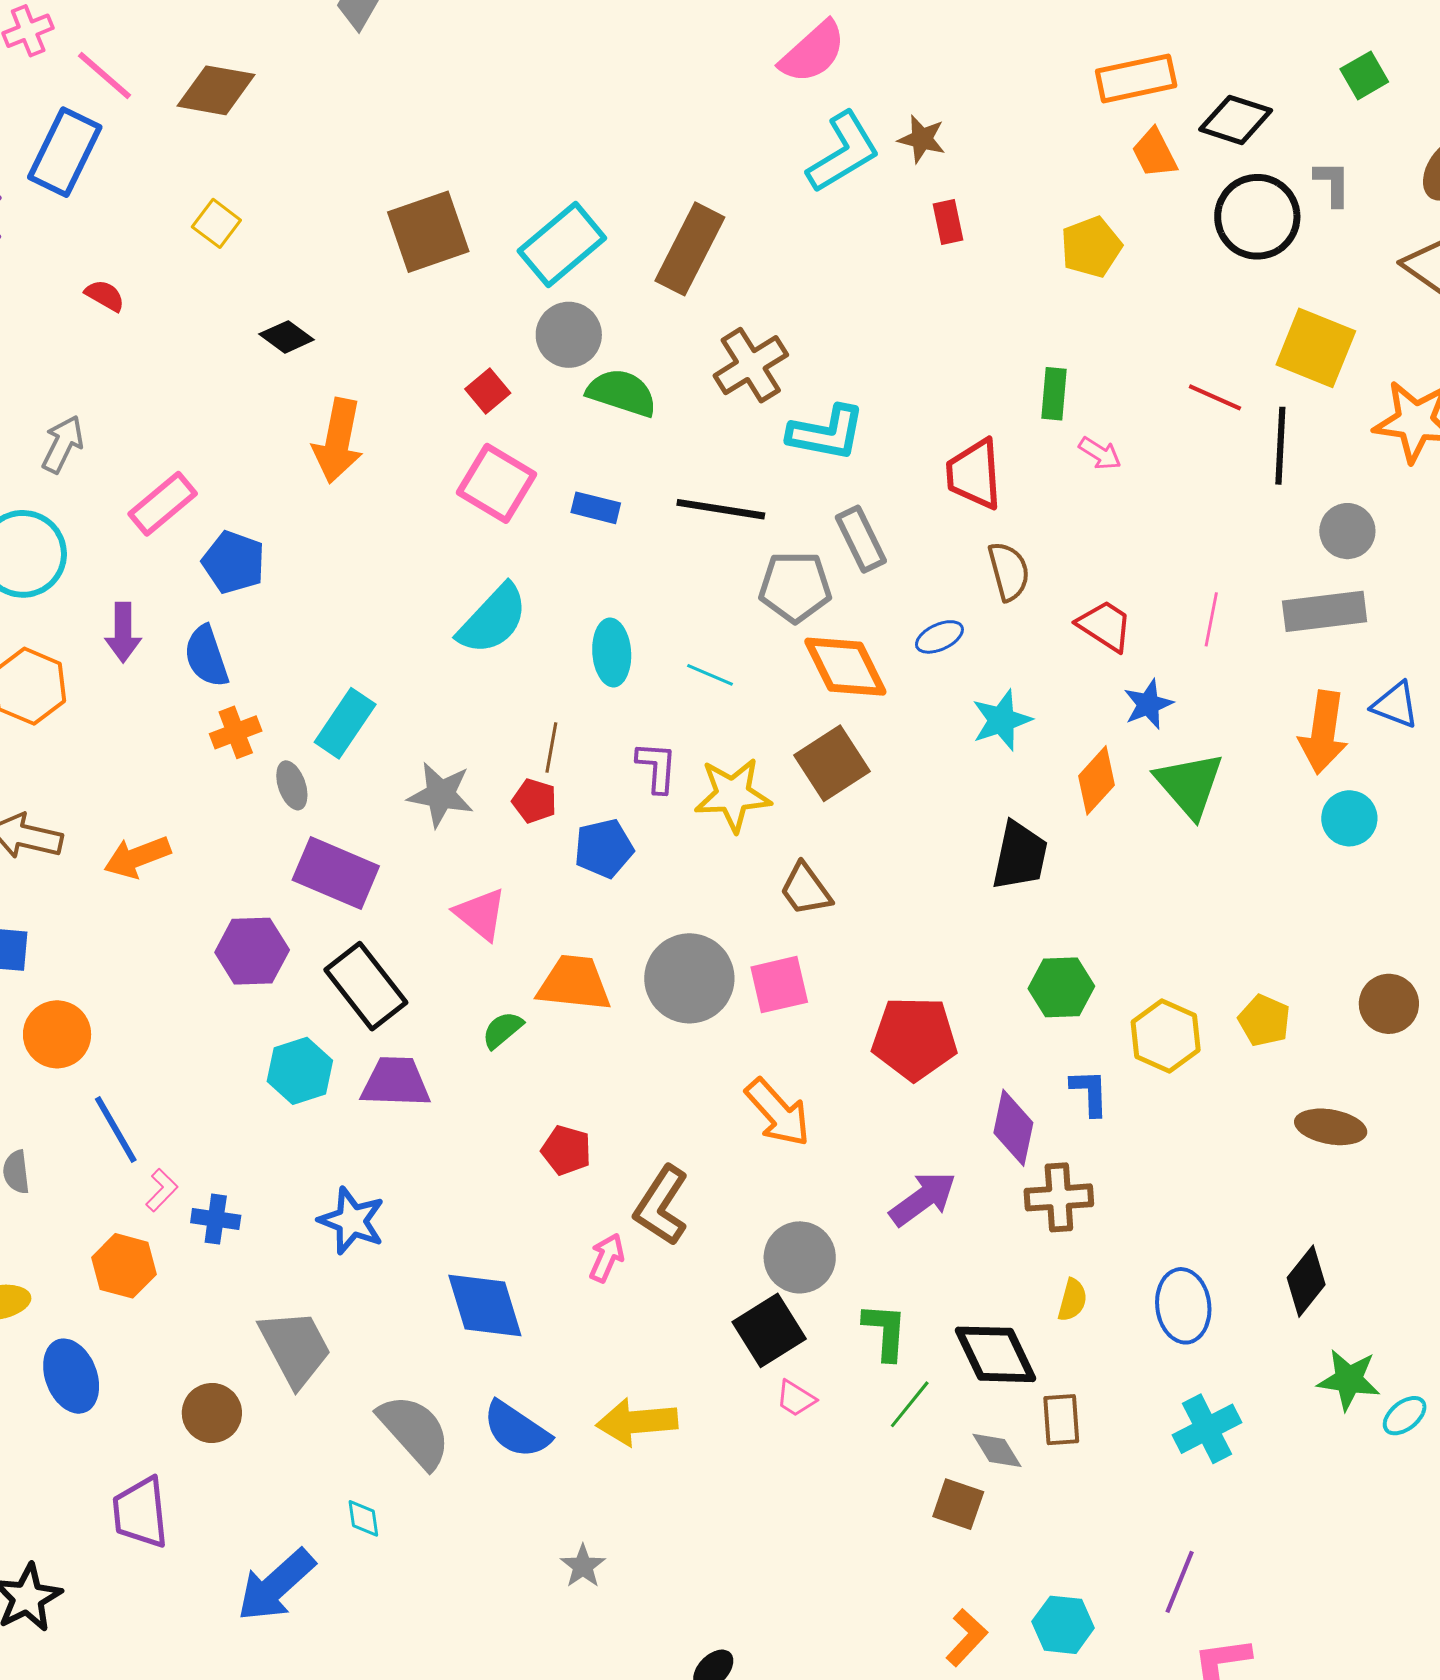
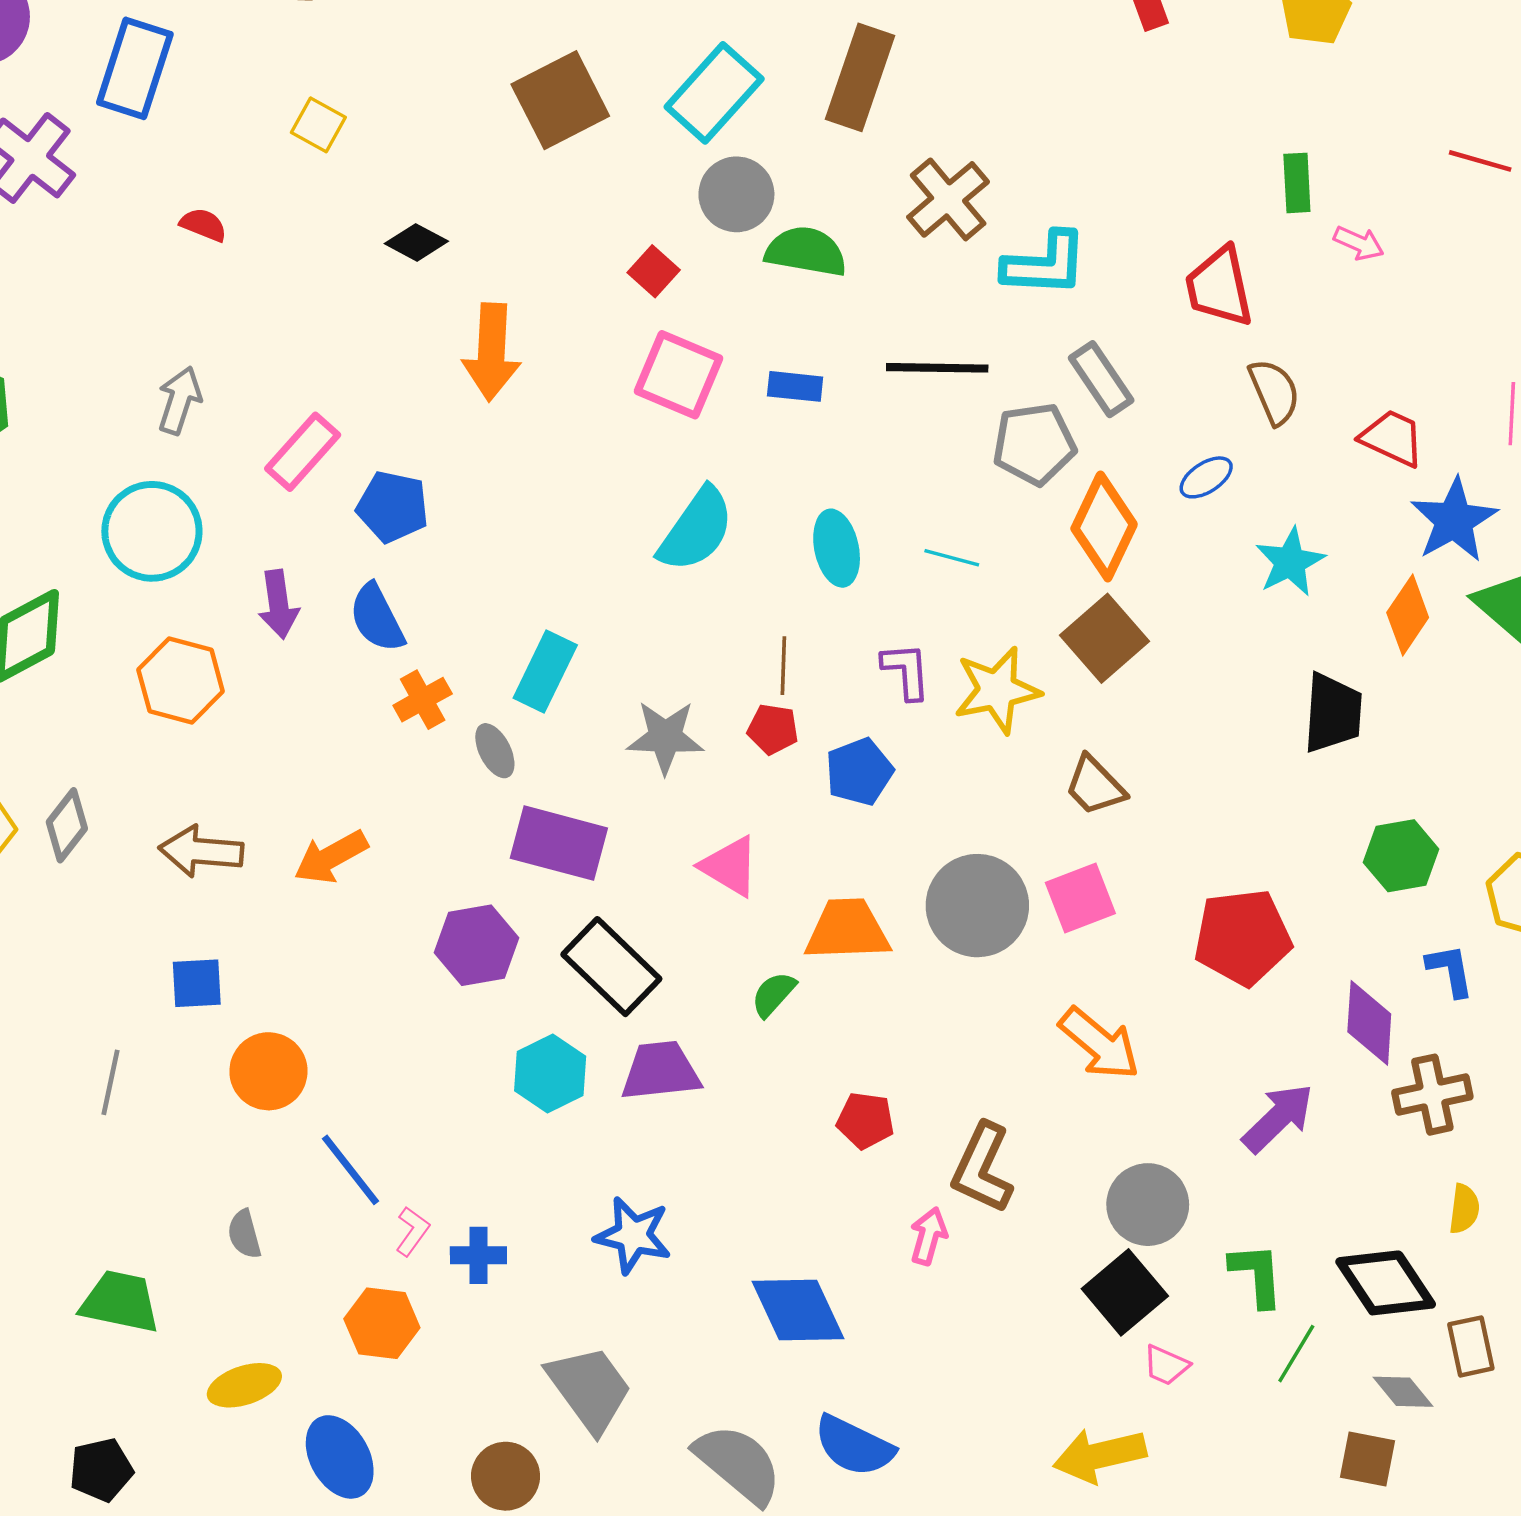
orange diamond: (845, 667) -> (1104, 526), turned 60
blue star: (1148, 704) -> (1454, 520), size x1.5
yellow arrow: (637, 1422) -> (1100, 1455), moved

